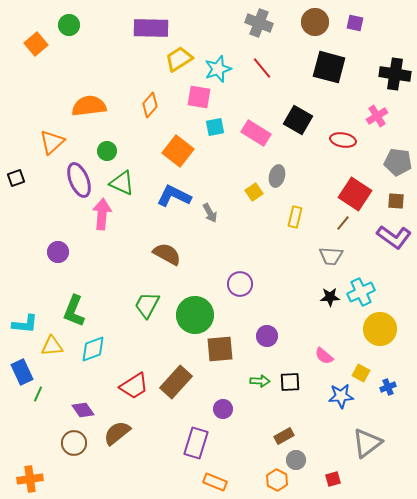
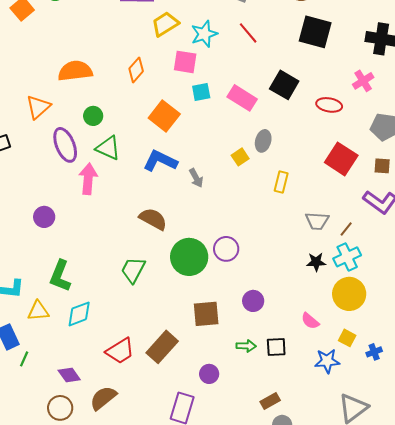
brown line: (343, 223) -> (346, 229), moved
green circle: (195, 315) -> (189, 257), moved
yellow circle: (380, 329) -> (349, 294), moved

